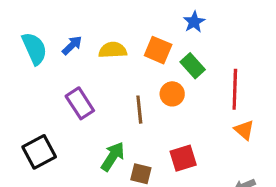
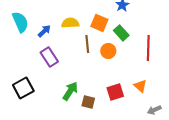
blue arrow: (72, 45) -> (44, 31), moved
brown line: (139, 110) -> (87, 44), moved
orange triangle: (244, 130) -> (140, 86), moved

